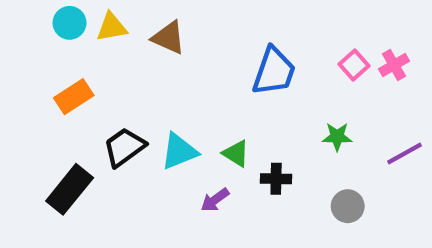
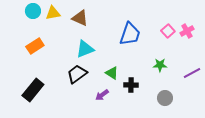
black trapezoid: (124, 147) -> (77, 74), moved
cyan triangle: (179, 151) -> (85, 49), moved

